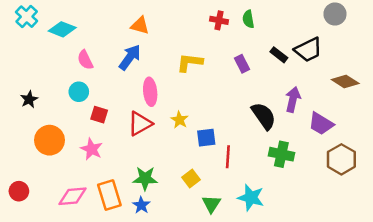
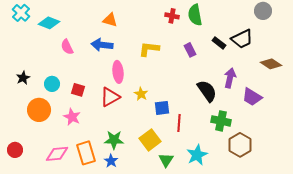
green semicircle: (248, 19) -> (195, 15), size x1.5
blue arrow: (130, 57) -> (102, 45), turned -120
cyan circle: (79, 92) -> (52, 84), moved
brown hexagon: (341, 159) -> (240, 145), moved
yellow square: (191, 178) -> (150, 140), size x1.5
cyan star: (251, 198) -> (197, 155), turned 30

